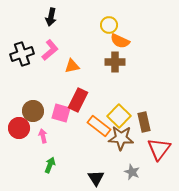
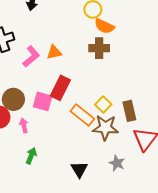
pink L-shape: (50, 50) -> (31, 57), moved
yellow square: (119, 116) -> (103, 105), size x0.7

